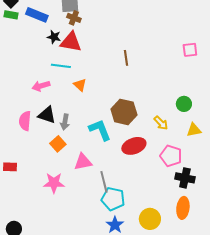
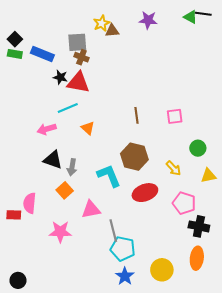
pink square: (190, 50) -> (175, 116), moved
brown line: (126, 58) -> (136, 115), moved
cyan line: (61, 66) -> (68, 108), turned -30
pink semicircle: (25, 121) -> (30, 203), moved

